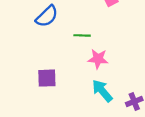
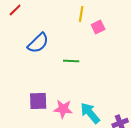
pink star: (98, 59) -> (63, 109), moved

